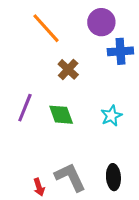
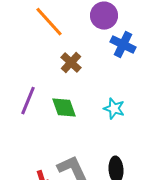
blue cross: (120, 51) -> (123, 45), turned 30
cyan star: (111, 116) -> (114, 109), turned -30

